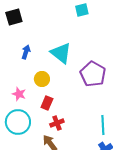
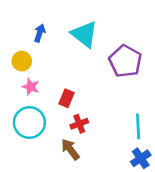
yellow circle: (42, 79) -> (22, 61), moved

